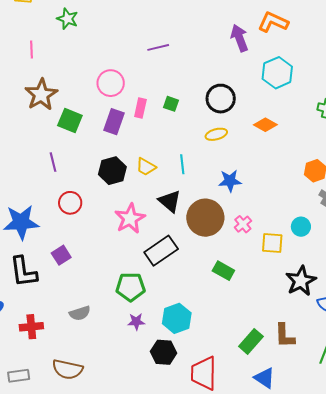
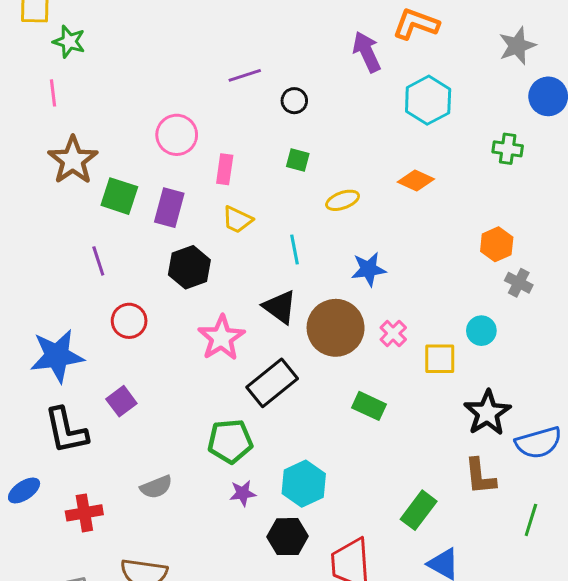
green star: (67, 19) -> (69, 42), moved
black circle: (221, 99) -> (294, 101), moved, size x0.6
green square: (171, 104) -> (298, 160), moved
purple rectangle: (114, 122) -> (169, 208), moved
yellow trapezoid: (146, 167) -> (237, 220), moved
brown L-shape: (285, 336) -> (480, 476), moved

